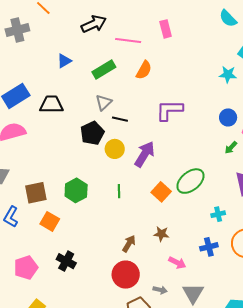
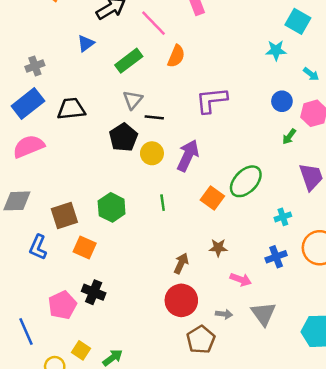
gray cross: (17, 30) -> (35, 66), moved, size x0.7
pink line: (128, 40) -> (154, 23), turned 45
blue triangle: (64, 61) -> (86, 43), moved
black cross: (66, 261) -> (94, 292), moved

